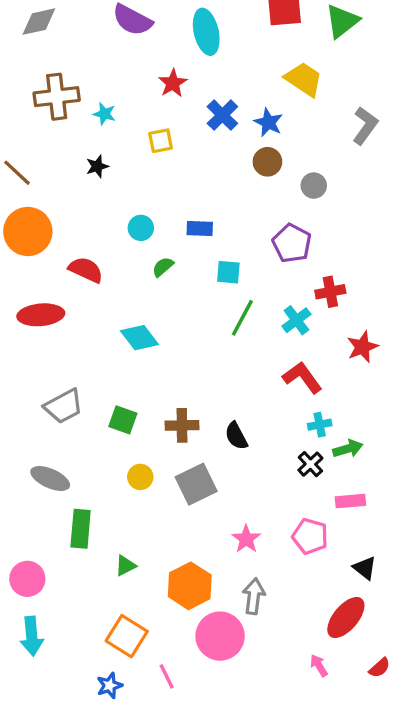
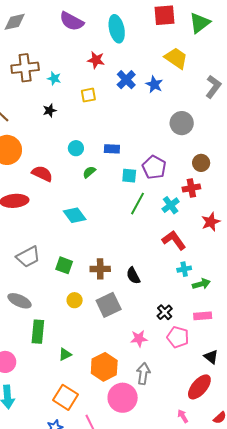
red star: (173, 83) -> (96, 60), turned -30
brown circle: (267, 162) -> (201, 163), moved
gray circle: (314, 186) -> (182, 123), size x1.5
purple pentagon: (292, 243) -> (154, 167), moved
black cross: (310, 464) -> (165, 312), moved
pink star: (246, 539) -> (139, 339), turned 30

